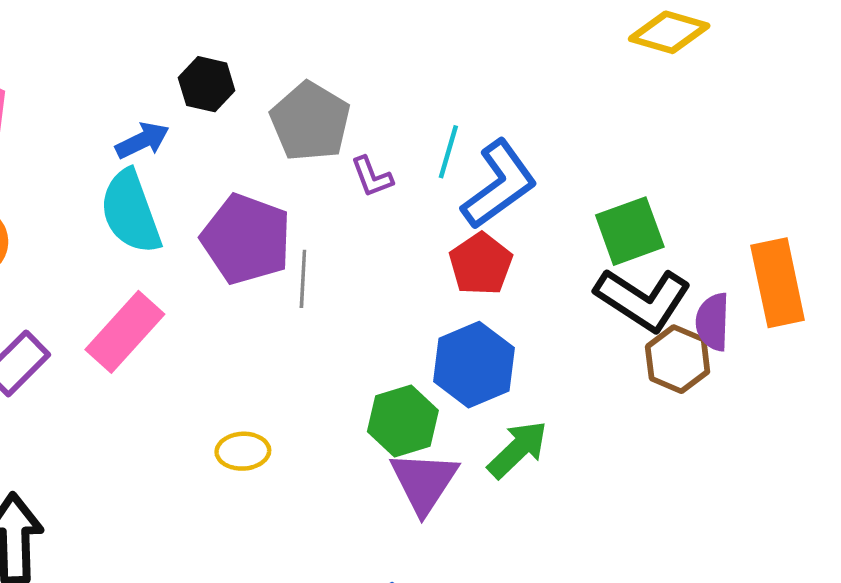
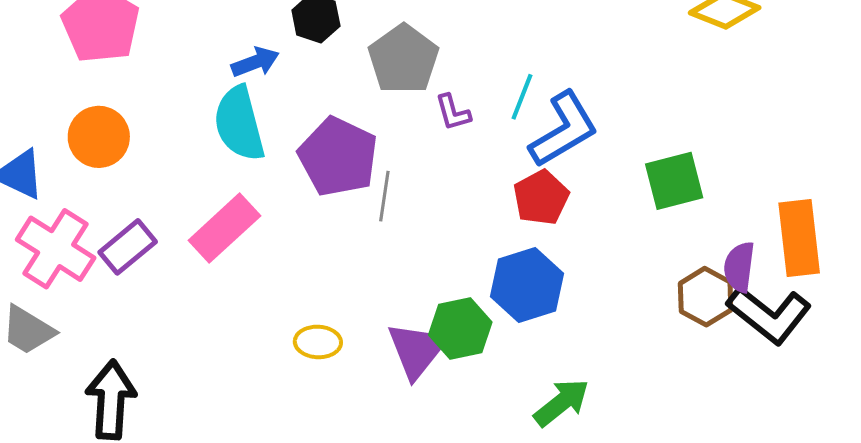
black L-shape: (643, 299) -> (769, 315), moved
green arrow: (518, 449) -> (562, 403), moved
purple triangle: (424, 482) -> (417, 350), moved

